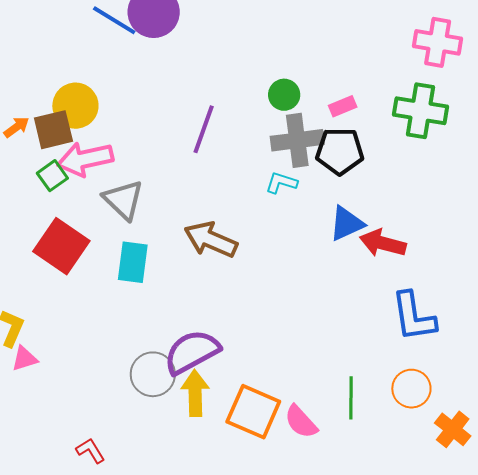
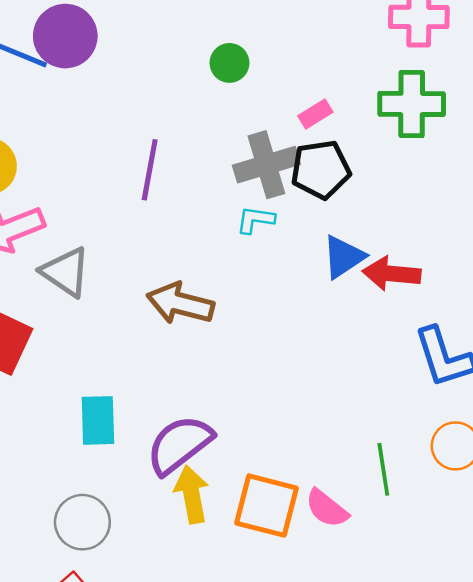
green circle: (284, 95) -> (229, 63), moved
cyan rectangle: (133, 262) -> (98, 420), moved
gray circle: (153, 374) -> (82, 522), moved

